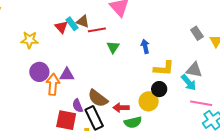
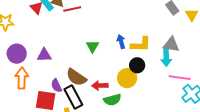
blue arrow: (145, 46) -> (121, 42), moved
green triangle: (113, 47) -> (92, 46), moved
cyan arrow: (189, 83) -> (166, 57), turned 42
orange arrow: (53, 84) -> (22, 78), moved

